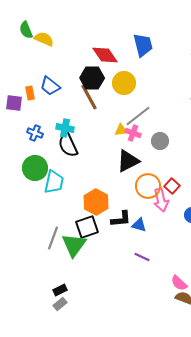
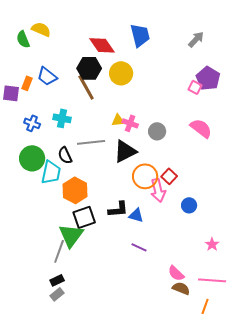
green semicircle: (26, 30) -> (23, 39), moved
orange rectangle: (30, 93) -> (27, 83), turned 32
gray line: (138, 116) -> (91, 142), moved, turned 32
black semicircle: (68, 145) -> (65, 155), moved, size x0.7
orange hexagon: (96, 202) -> (75, 190), moved
gray line: (53, 238) -> (59, 251), moved

